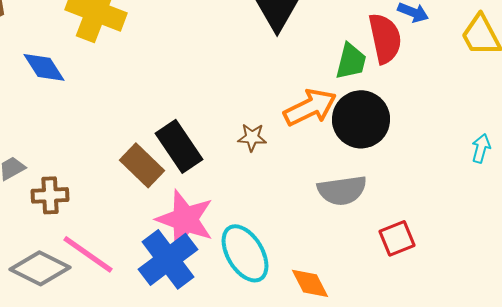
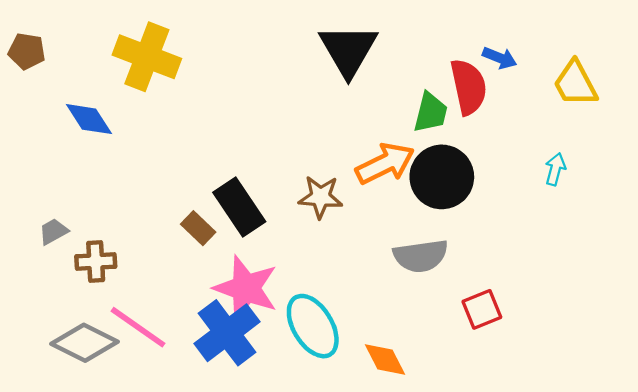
brown star: (252, 137) -> (320, 197), size x1.4
cyan arrow: (481, 148) -> (555, 169), moved
brown rectangle: (142, 165) -> (198, 228), size x0.7

